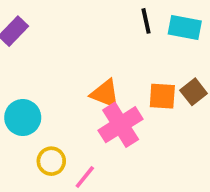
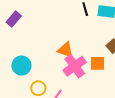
orange square: (162, 96) -> (98, 63), moved

